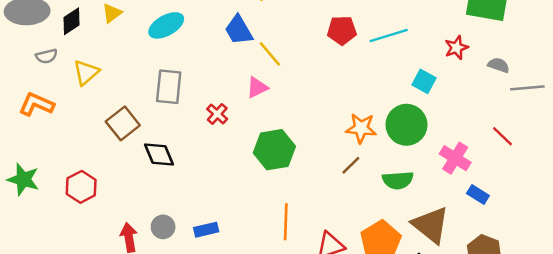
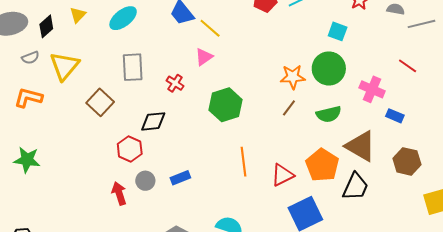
yellow triangle: (86, 73) -> (64, 66), size x1.4
black diamond: (159, 155) -> (153, 121), moved, turned -64
red hexagon: (81, 187) -> (130, 149), moved

